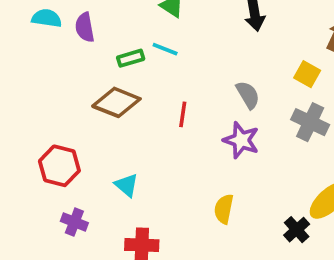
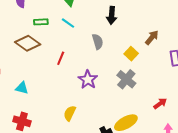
cyan line: (165, 49) -> (68, 23), moved
gray semicircle: (248, 95) -> (98, 42), moved
cyan triangle: (127, 185) -> (22, 88), turned -40

